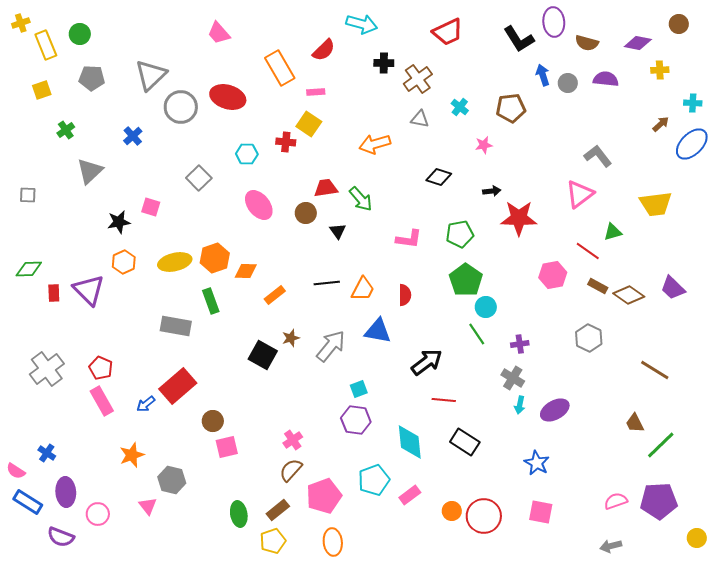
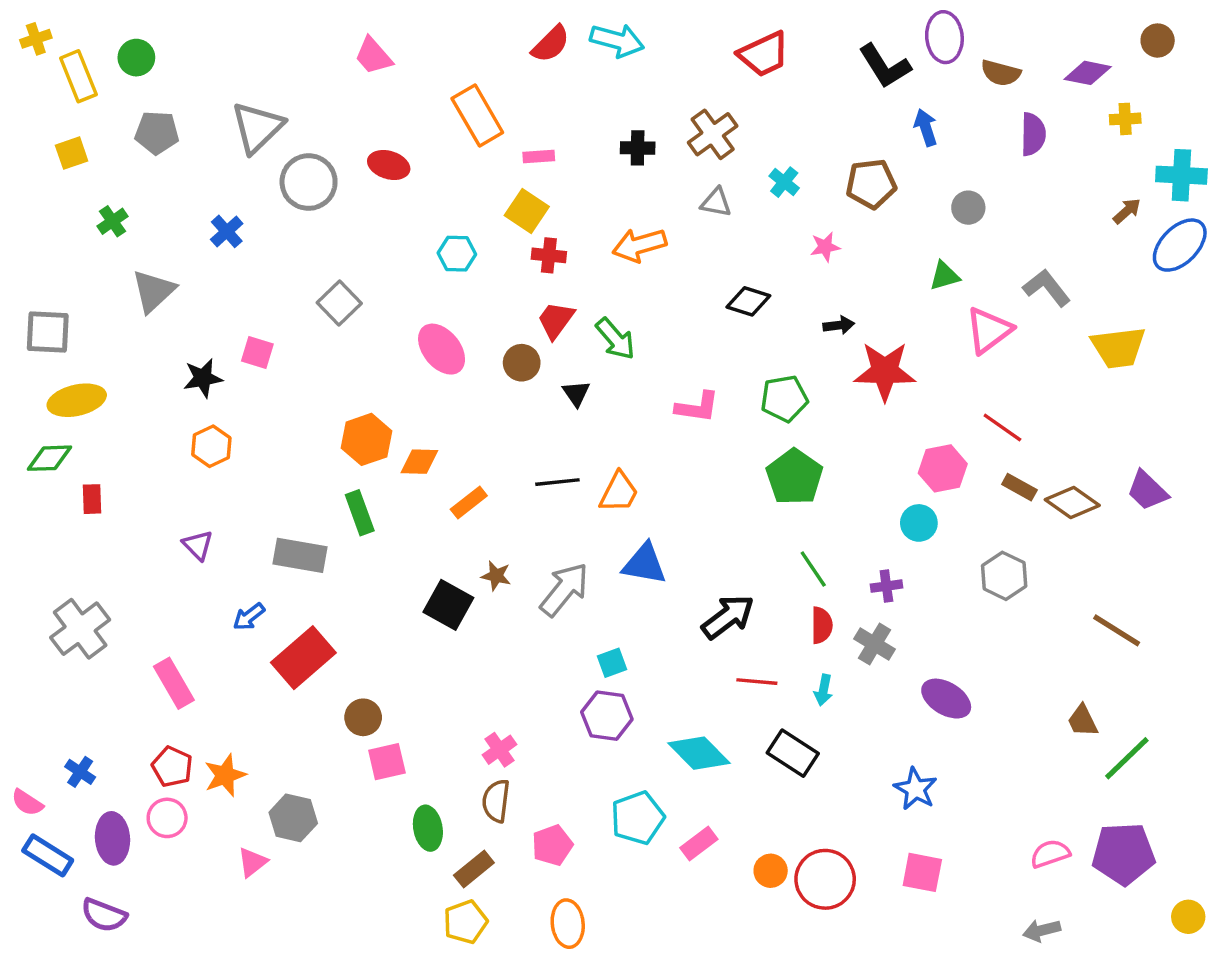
red semicircle: (324, 50) -> (551, 44), moved
black cross: (384, 63) -> (638, 148), moved
purple semicircle: (606, 79) -> (1033, 134), turned 85
gray circle: (568, 83) -> (968, 208), moved
red ellipse: (228, 97) -> (389, 165), size x0.7
cyan cross: (693, 103) -> (1181, 175), size x1.6
red cross: (286, 142) -> (549, 255), moved
cyan hexagon: (247, 154) -> (457, 254), moved
gray L-shape: (598, 156) -> (1047, 288), moved
red trapezoid: (326, 188) -> (556, 320), turned -45
gray square: (28, 195) -> (48, 332), size x1.6
green triangle: (613, 232) -> (944, 276), moved
yellow ellipse: (175, 262) -> (77, 400), moved
purple triangle: (89, 290) -> (198, 545), moved, size x0.6
red semicircle: (405, 295) -> (822, 625), moved
cyan circle: (486, 307) -> (919, 523), moved
brown star: (291, 338) -> (496, 576), turned 30
red pentagon: (101, 368) -> (172, 767), moved
blue arrow: (146, 404) -> (249, 617), moved
cyan arrow: (520, 405) -> (823, 690), moved
purple ellipse: (555, 410) -> (946, 699), turned 60
cyan diamond: (410, 442) -> (699, 753), turned -39
brown semicircle: (291, 470) -> (496, 801), turned -35
pink pentagon: (324, 496) -> (552, 845), size x0.7
pink triangle: (148, 506) -> (252, 862), turned 30
pink circle: (98, 514) -> (167, 818), moved
green ellipse: (239, 514) -> (428, 828), moved

